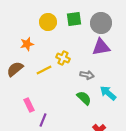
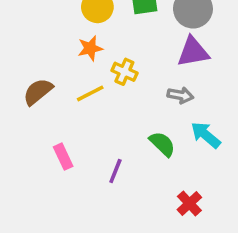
orange star: (27, 44) -> (90, 48), moved
gray arrow: (87, 75) -> (180, 95), moved
purple line: (43, 120) -> (115, 171), moved

